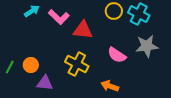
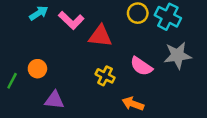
yellow cross: (77, 64) -> (105, 76), moved, size x0.7
orange circle: (31, 65) -> (37, 69), moved

